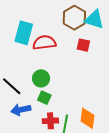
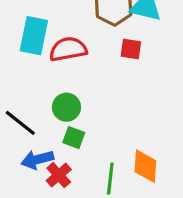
red cross: (50, 121) -> (59, 175), moved, turned -35

